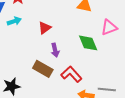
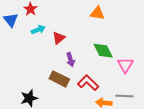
cyan arrow: (14, 21) -> (38, 30), moved
pink triangle: (109, 27) -> (125, 65), moved, turned -36

